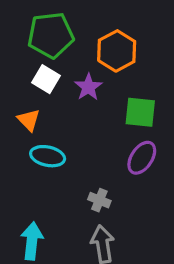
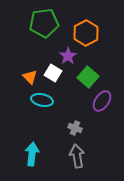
white square: (46, 79) -> (53, 73), moved
green square: (140, 112) -> (88, 77), moved, turned 35

